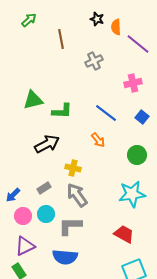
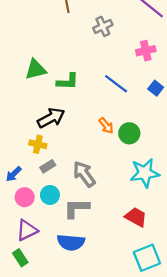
orange arrow: (98, 140) -> (106, 126), moved
green circle: (137, 155) -> (129, 133), moved
yellow cross: (73, 168) -> (38, 144), moved

